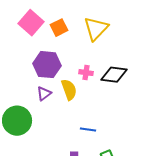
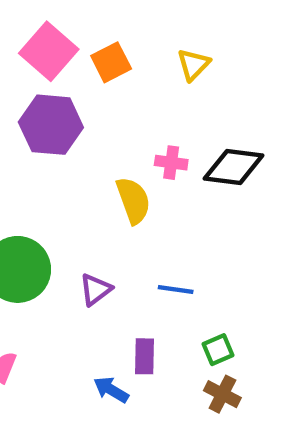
yellow triangle: (96, 29) -> (193, 65), size x0.6
purple hexagon: (47, 65) -> (51, 125), moved
purple triangle: (44, 94) -> (95, 289), moved

